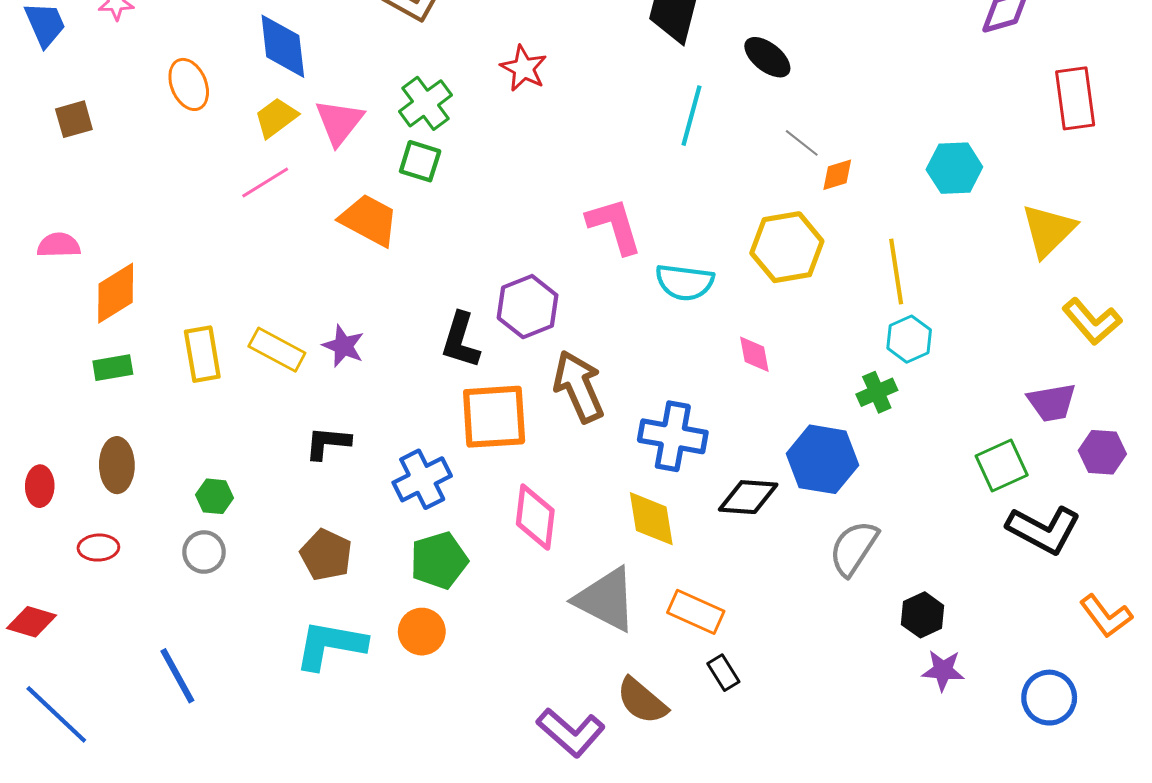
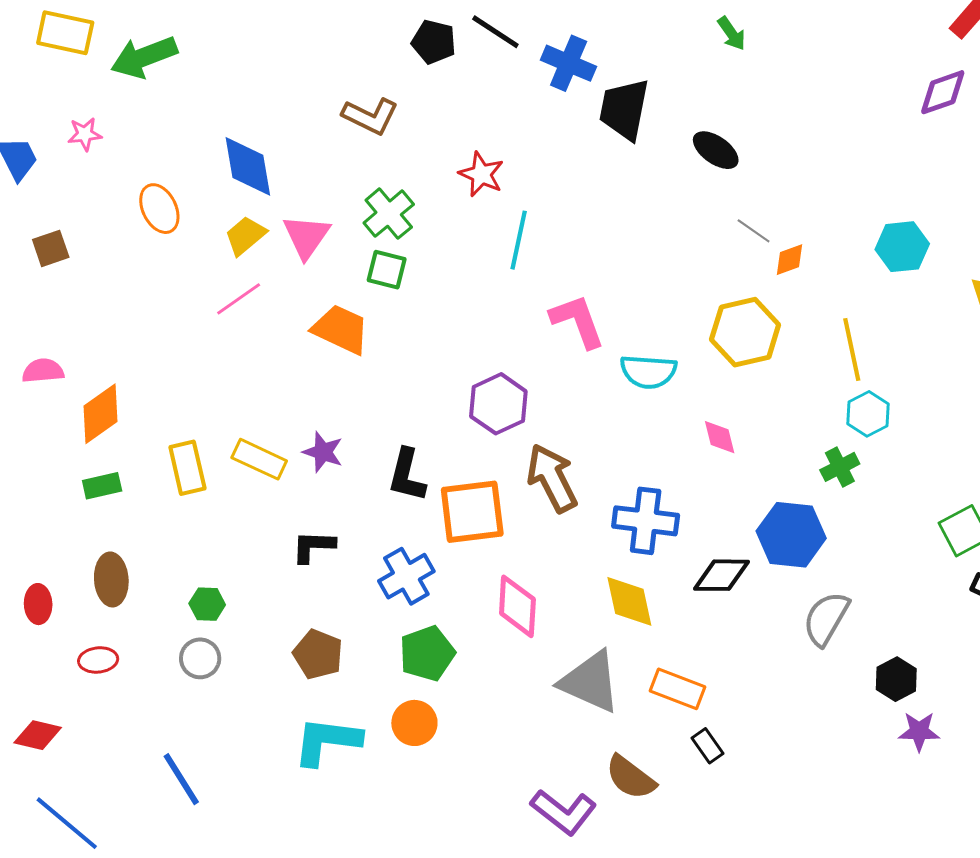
cyan line: (691, 116) -> (519, 240), moved
black L-shape: (461, 340) -> (407, 475), moved

